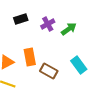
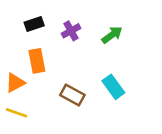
green arrow: (69, 29) -> (112, 35), moved
orange rectangle: (30, 57) -> (37, 61), moved

